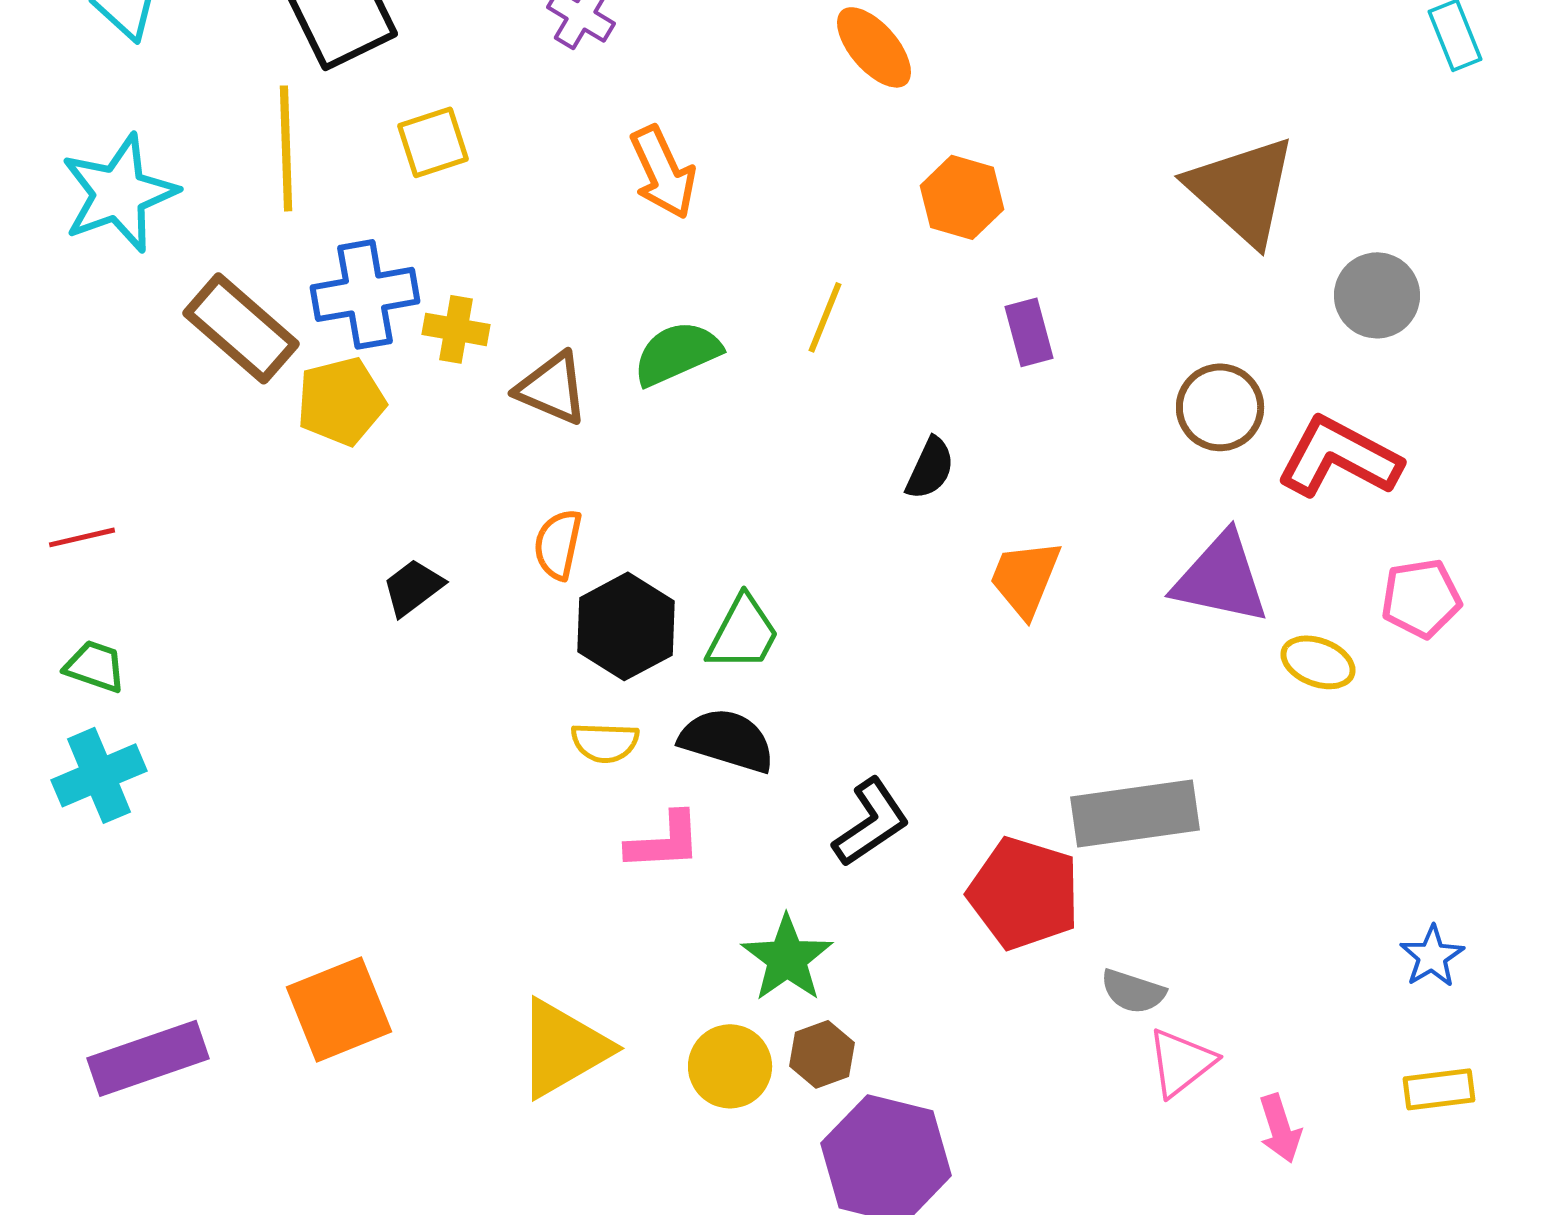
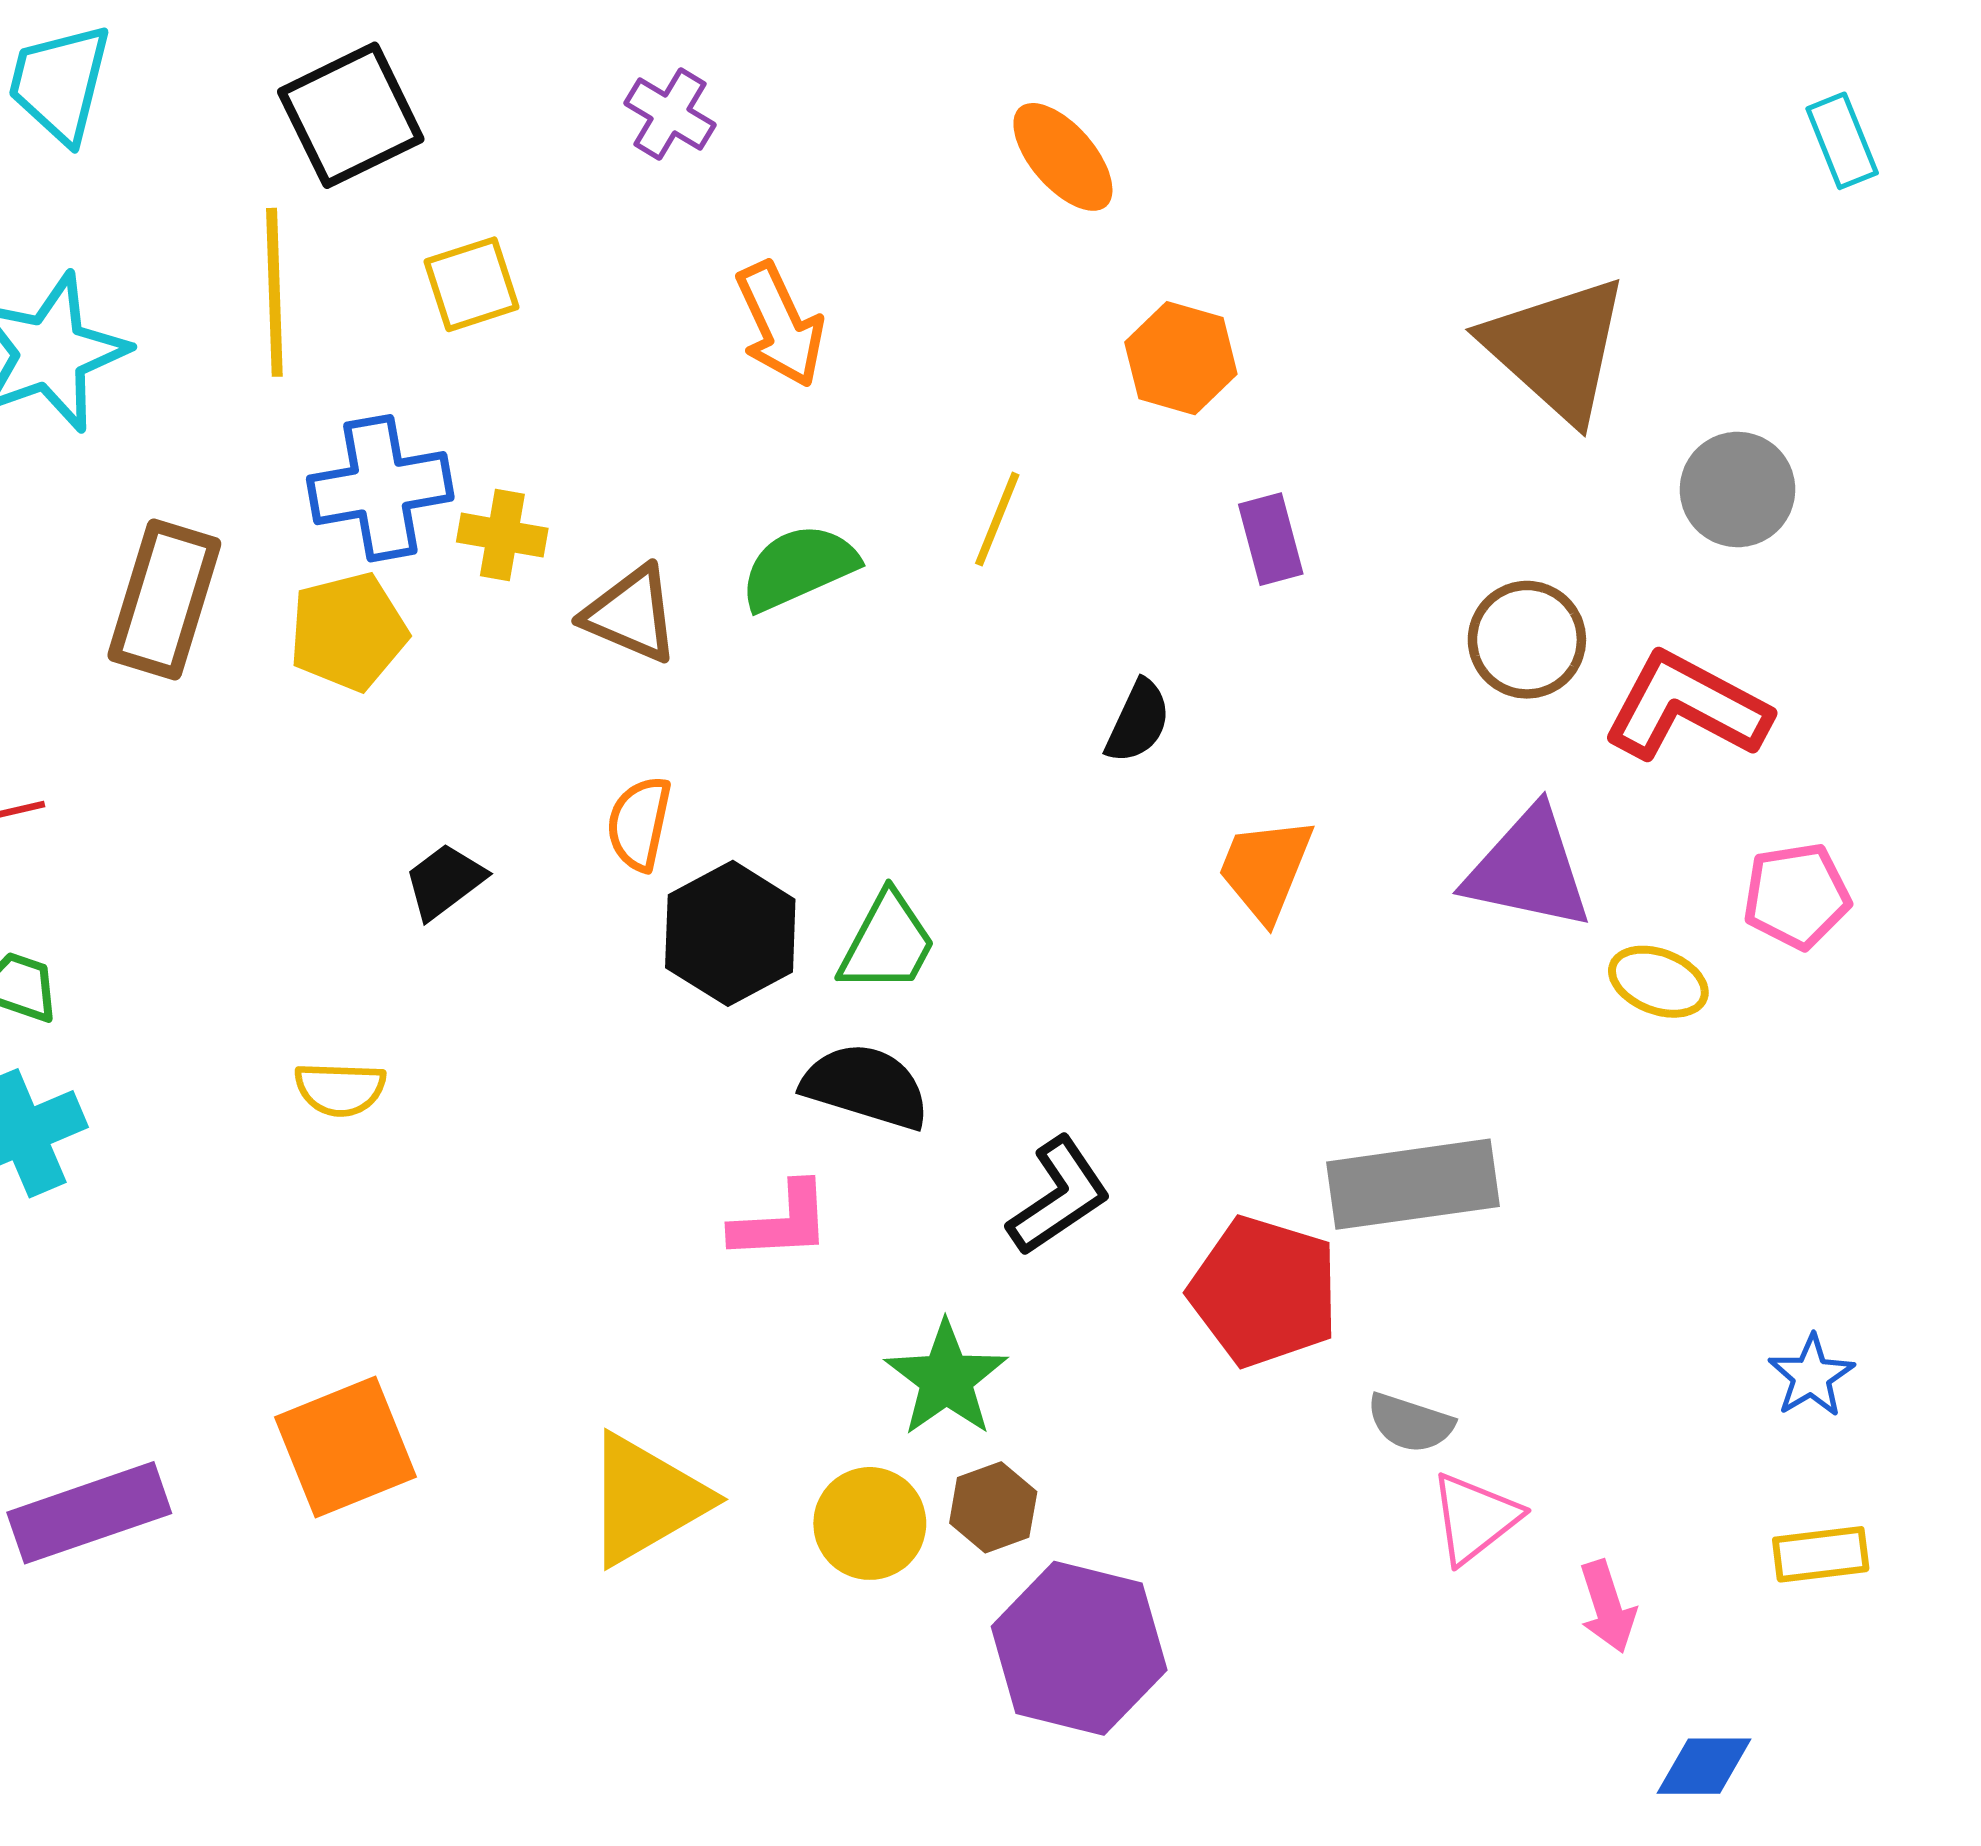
brown rectangle: (241, 328) -> (164, 599), moved, turned 66
yellow semicircle: (605, 742) -> (340, 1089), moved

